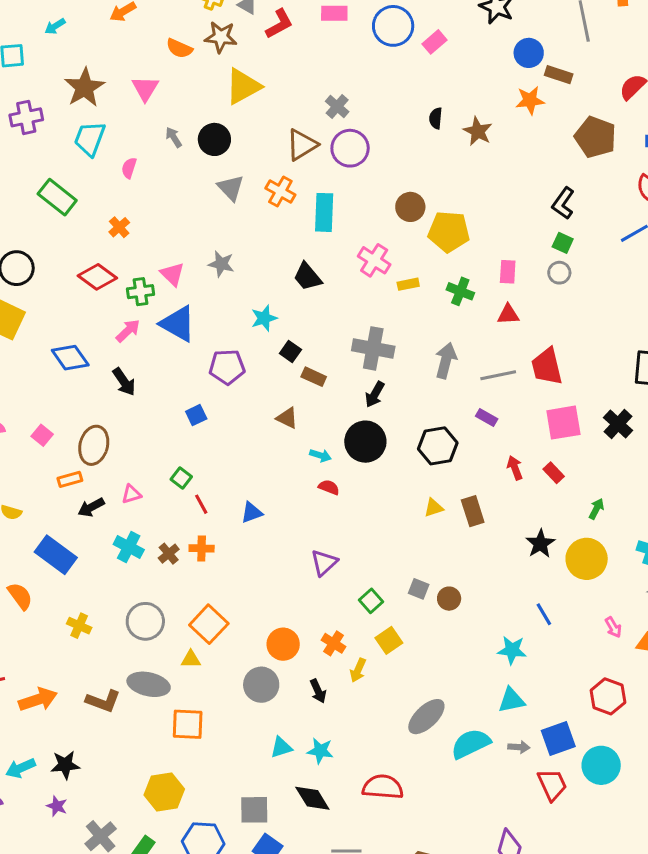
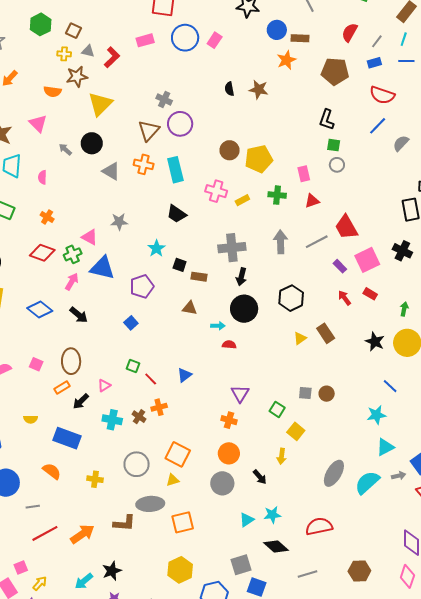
purple rectangle: (487, 417) -> (340, 266), moved, turned 32
orange cross: (334, 643) -> (229, 420), moved

